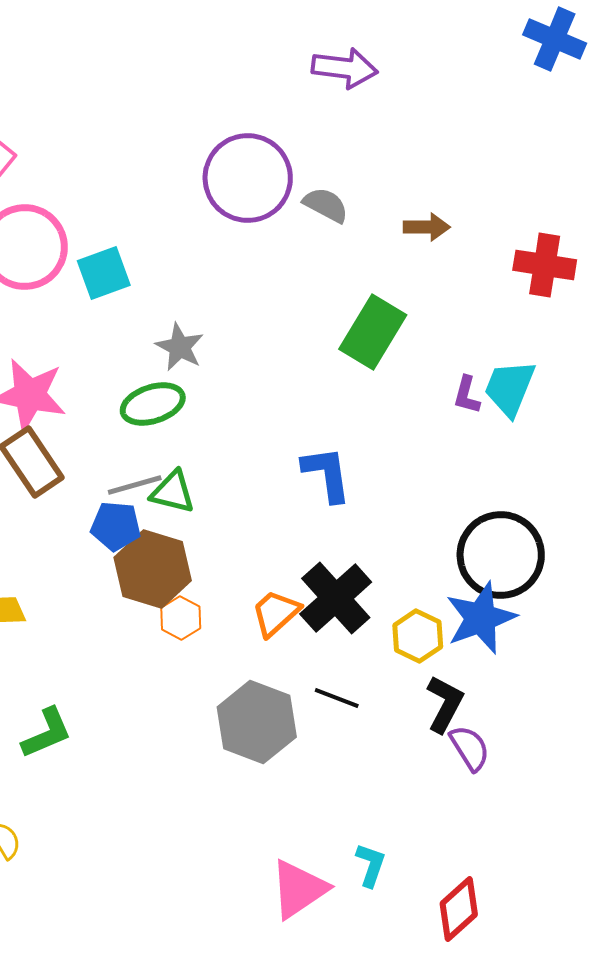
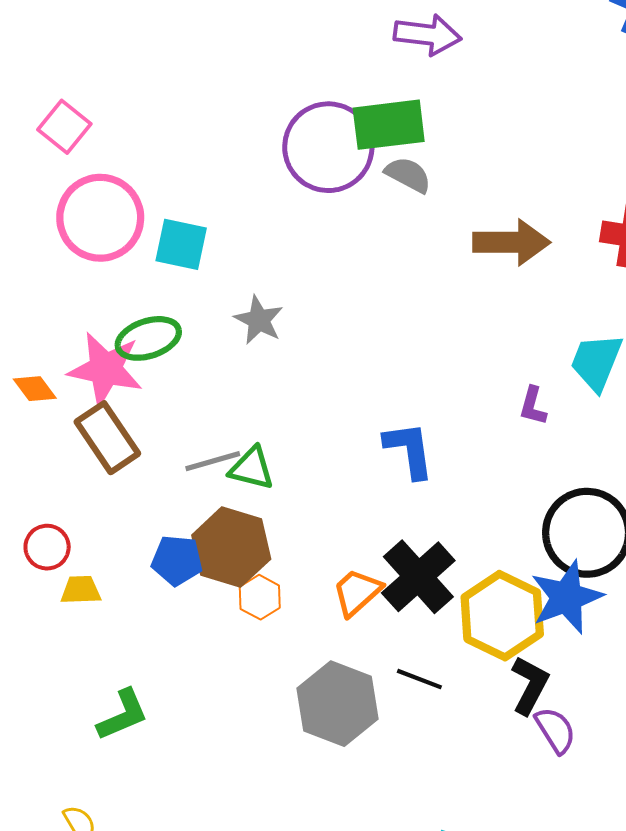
brown arrow: (427, 227) -> (511, 242), moved, size x1.6
cyan square: (104, 273) -> (181, 244), turned 32
green rectangle: (373, 332) -> (389, 125), moved, turned 52
purple L-shape: (467, 395) -> (533, 406), moved
green ellipse: (153, 404) -> (148, 338), moved
blue pentagon: (116, 526) -> (177, 560), moved
yellow hexagon: (418, 636) -> (502, 616), size x1.6

